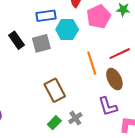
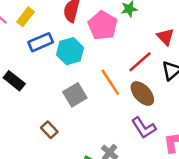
gray square: (41, 43) -> (75, 95), moved
brown rectangle: (55, 90) -> (49, 130), moved, size x0.6

